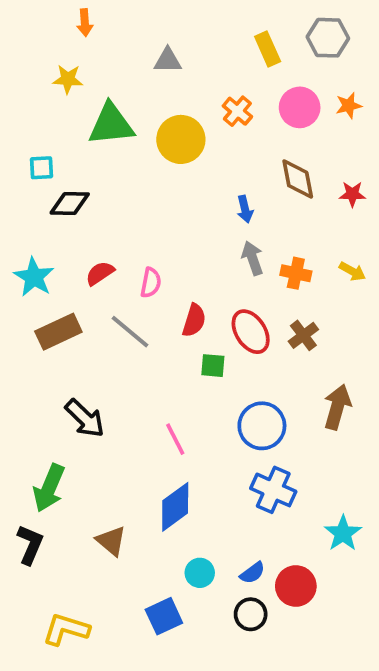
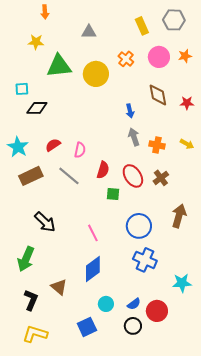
cyan star: (343, 533) -> (182, 283), turned 30
black L-shape: (30, 545) -> (31, 300), moved

